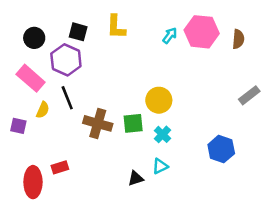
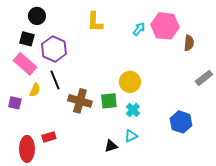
black square: (78, 32) -> (27, 39), moved
black circle: (34, 38) -> (37, 16), moved
brown semicircle: (238, 39) -> (189, 43), moved

